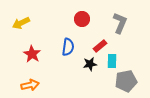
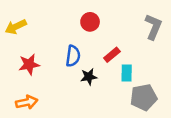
gray L-shape: (120, 23) -> (153, 27), moved
red star: (32, 54) -> (29, 64), turned 30
black star: (90, 64) -> (89, 77), moved

